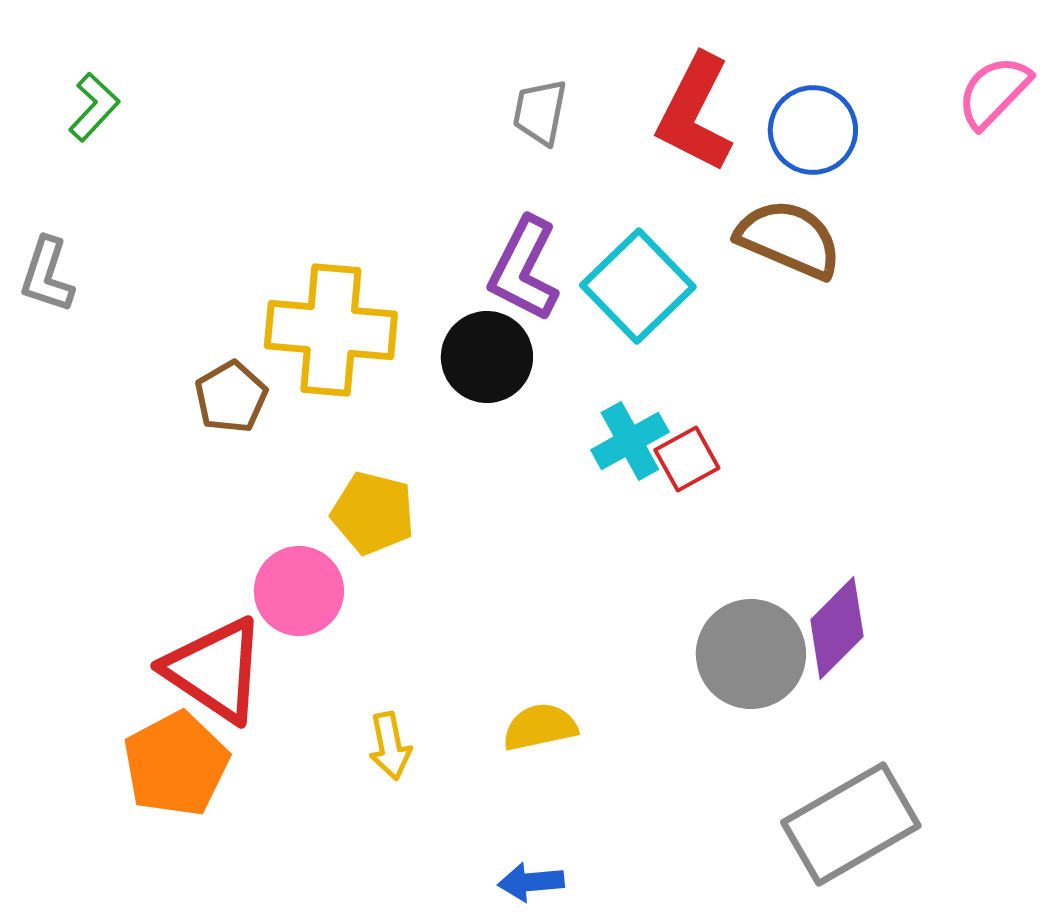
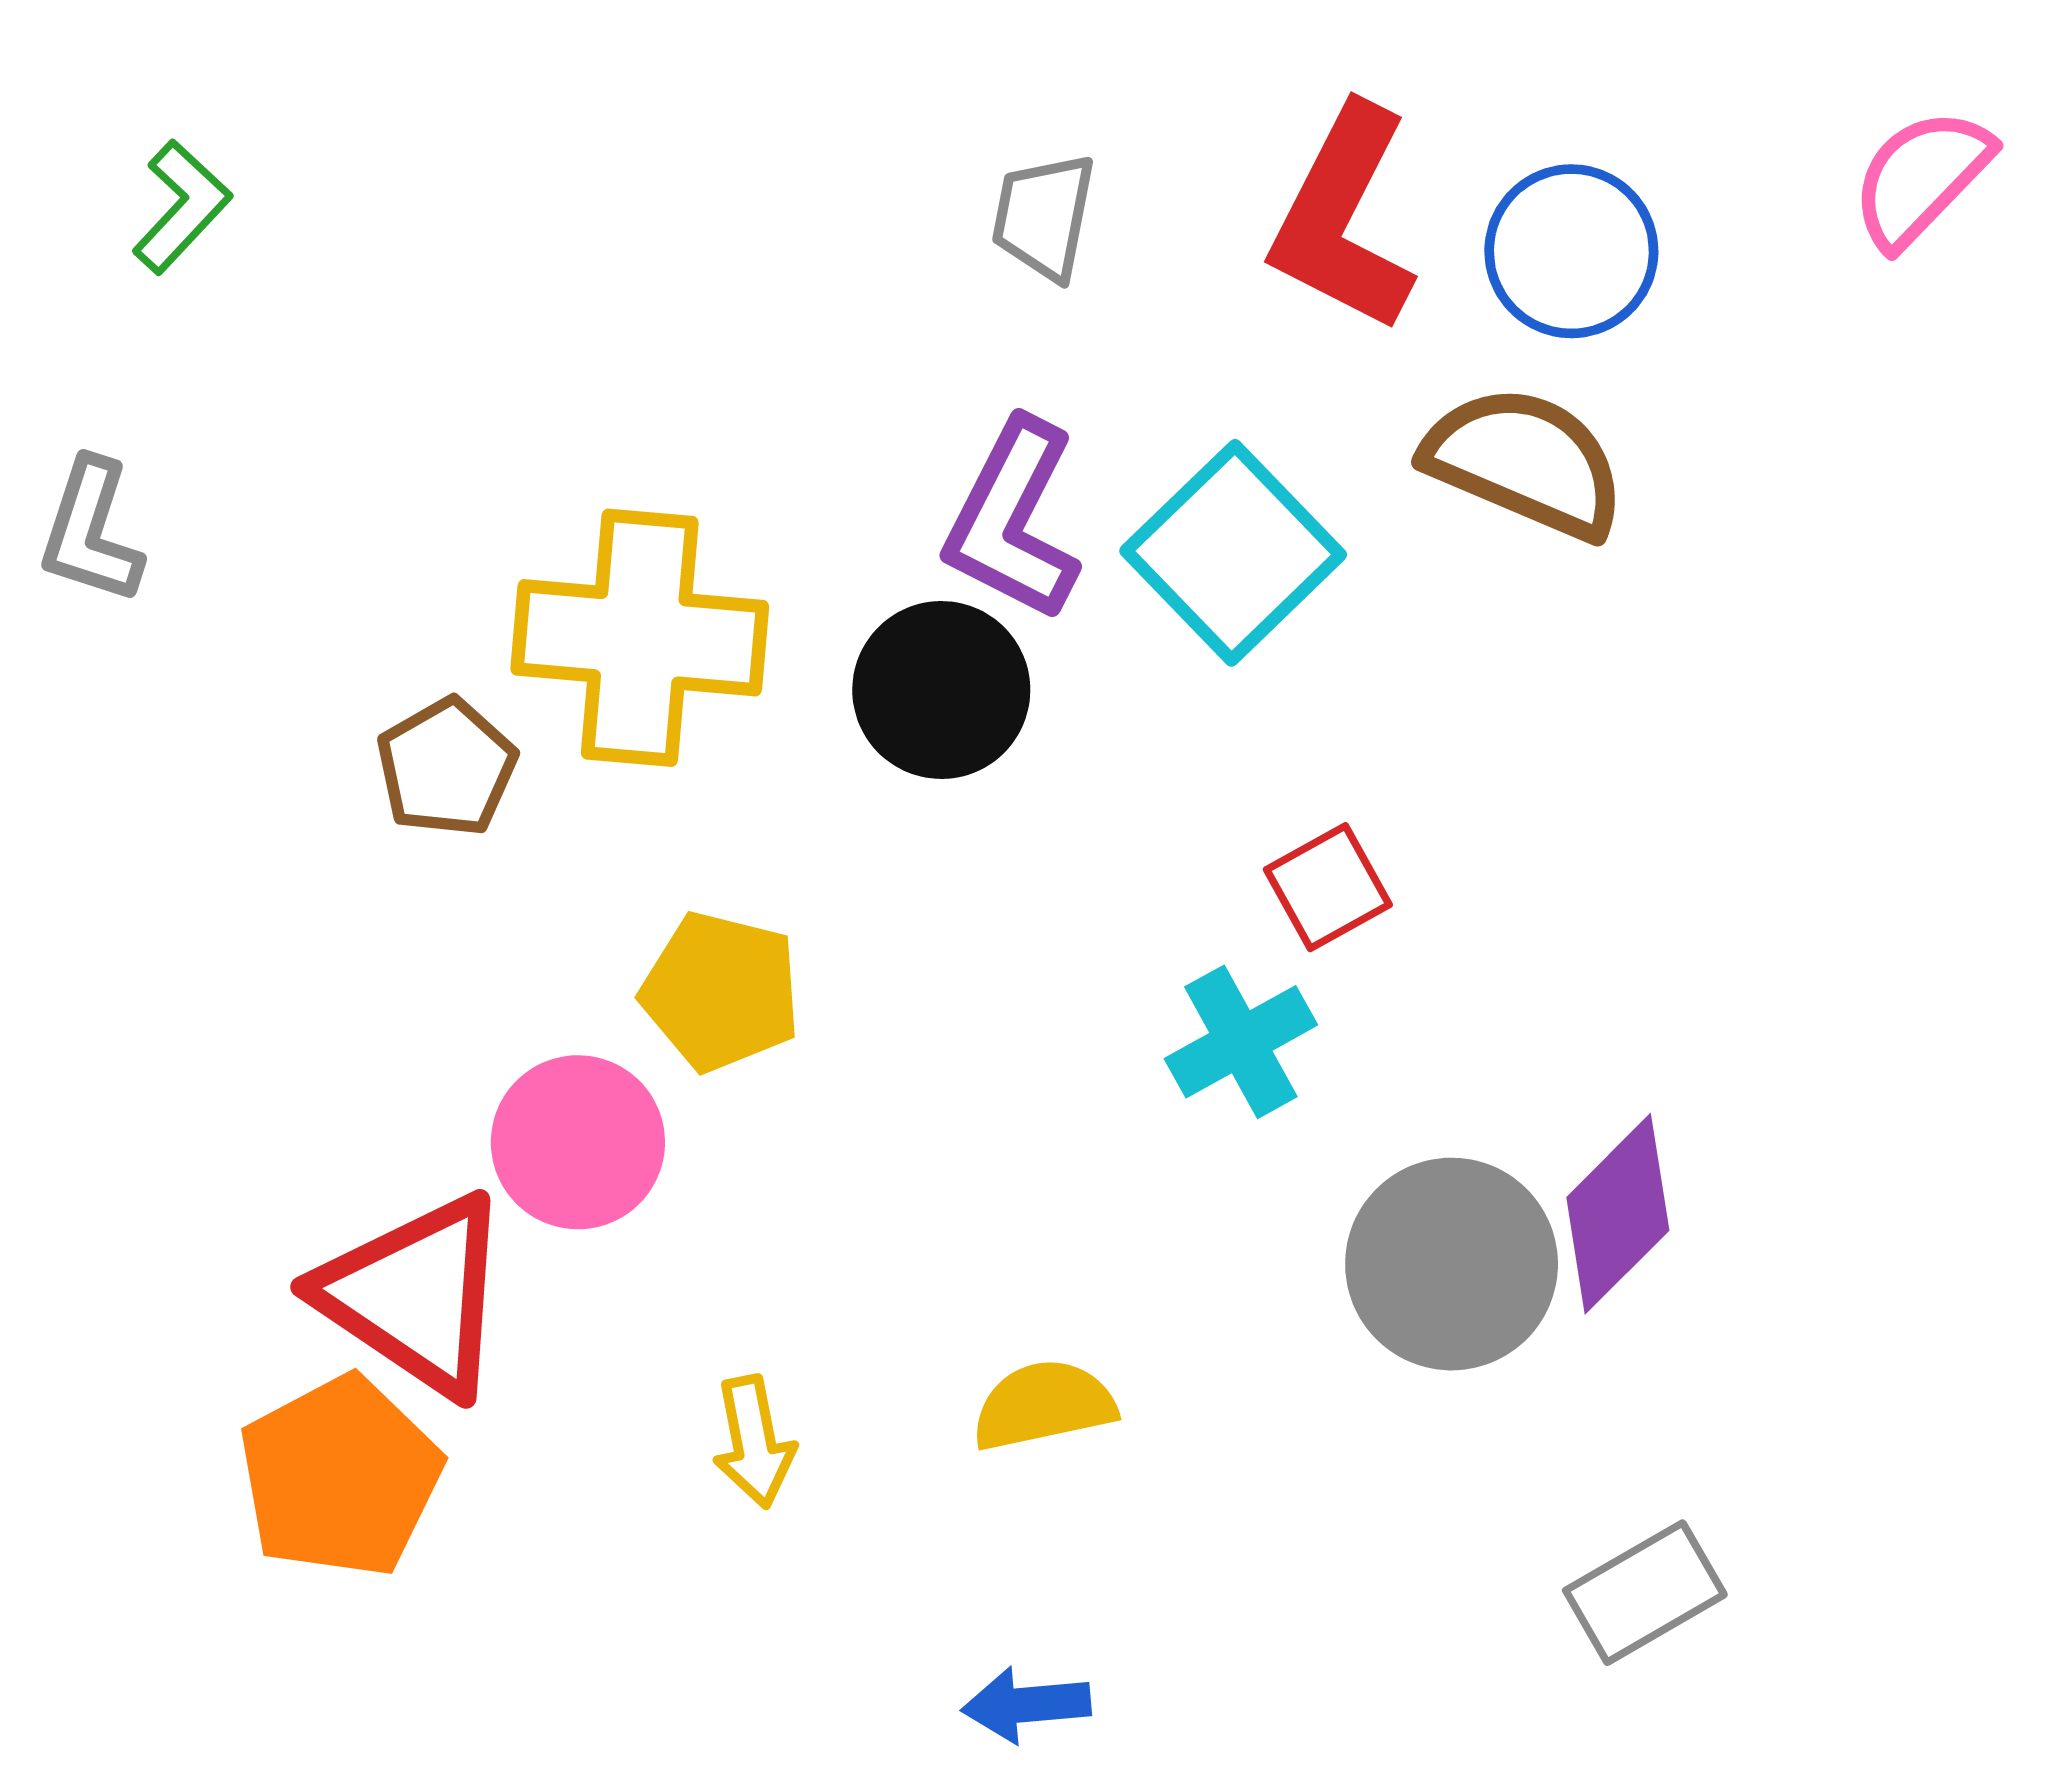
cyan cross: (630, 441) -> (1241, 1042), moved
gray rectangle: (851, 824) -> (1645, 1593), size x0.6

